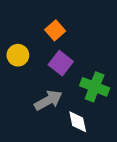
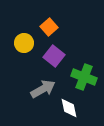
yellow circle: (18, 55) -> (24, 43), moved

